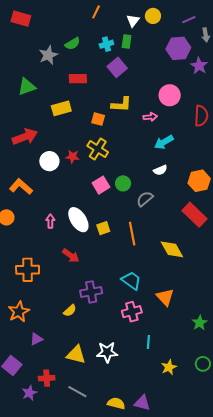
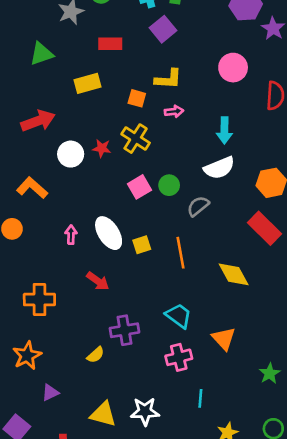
pink arrow: (150, 117) -> (174, 111), moved
cyan arrow: (164, 142) -> (224, 130), turned -60
white semicircle: (160, 170) -> (219, 168), size x1.6

